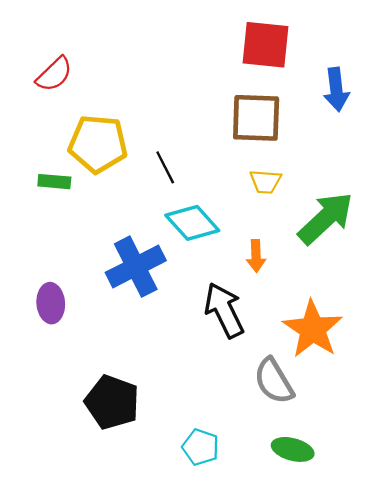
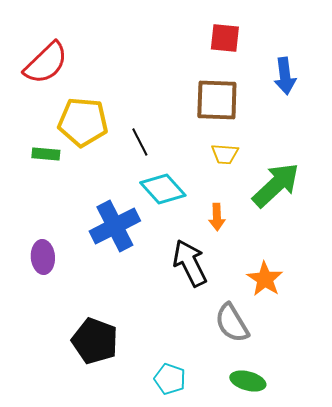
red square: (266, 45) -> (225, 38), size x0.7
red semicircle: (54, 74) -> (46, 63), size x1.4
orange star: (313, 329) -> (265, 279), size x0.7

